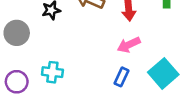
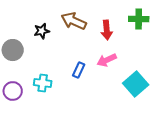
blue rectangle: (122, 77) -> (79, 70), moved

